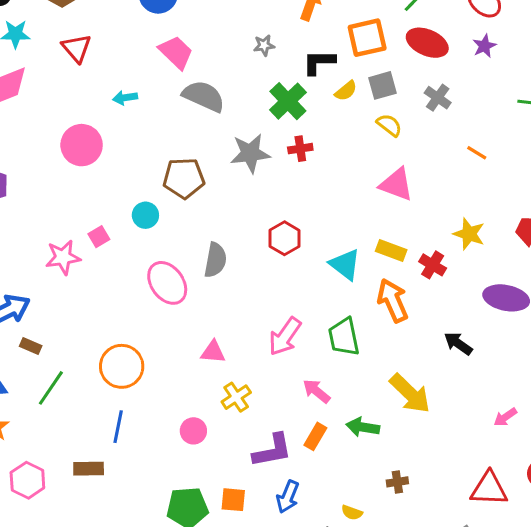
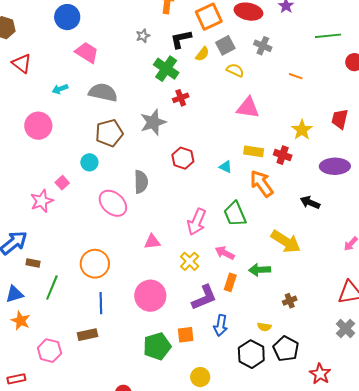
gray semicircle: (204, 96) -> (103, 92), moved
gray star: (250, 153) -> (153, 122), moved
yellow star: (469, 234) -> (302, 130), turned 30
cyan triangle: (345, 264) -> (226, 167), size x0.6
yellow cross: (236, 397) -> (190, 261), moved
pink circle: (193, 431) -> (150, 296), size x1.8

